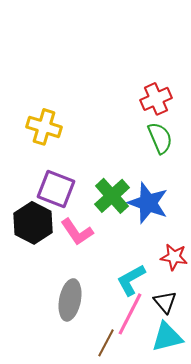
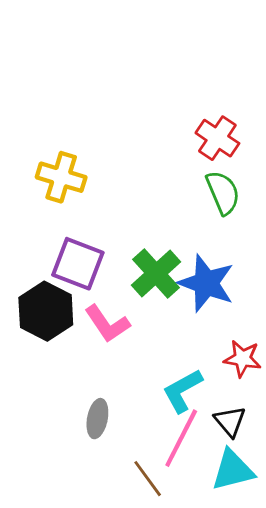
red cross: (156, 99) -> (217, 138), turned -32
gray ellipse: (70, 300) -> (97, 419), size x0.7
brown line: (106, 343) -> (148, 479), turned -64

